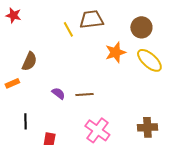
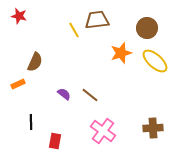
brown line: (84, 94) -> (90, 95), turned 42

